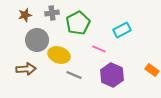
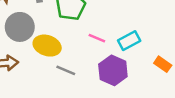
cyan rectangle: (122, 30) -> (129, 41), moved

